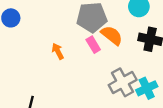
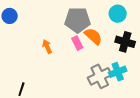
cyan cross: (147, 88) -> (118, 72), moved

